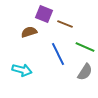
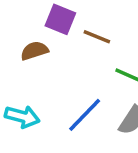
blue line: (58, 54) -> (85, 115), moved, turned 70

